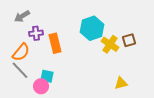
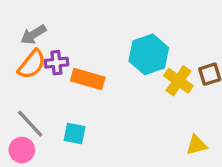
orange rectangle: (55, 43) -> (88, 79), turned -60
orange semicircle: (21, 52) -> (32, 64), moved
pink circle: (41, 86) -> (22, 150), moved

